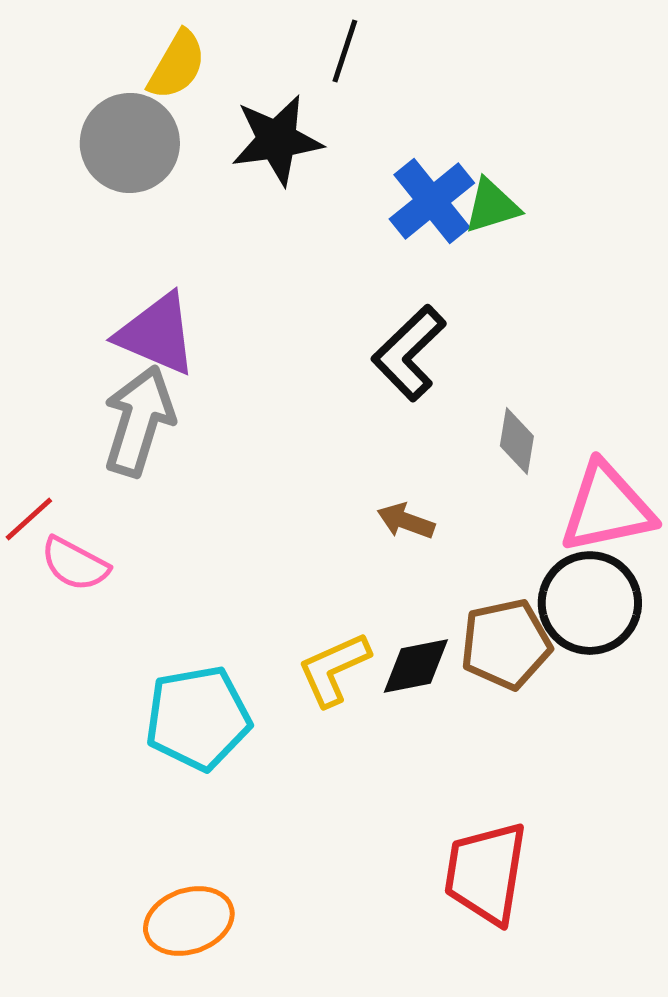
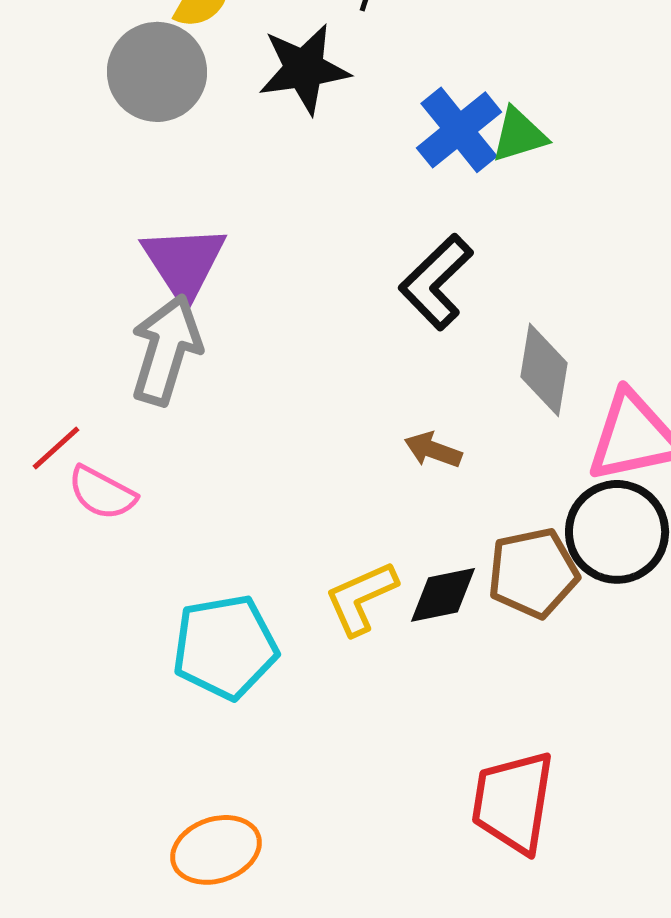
purple triangle: (157, 334) -> (184, 263), turned 34
gray diamond: (517, 441) -> (544, 370), size x1.4

